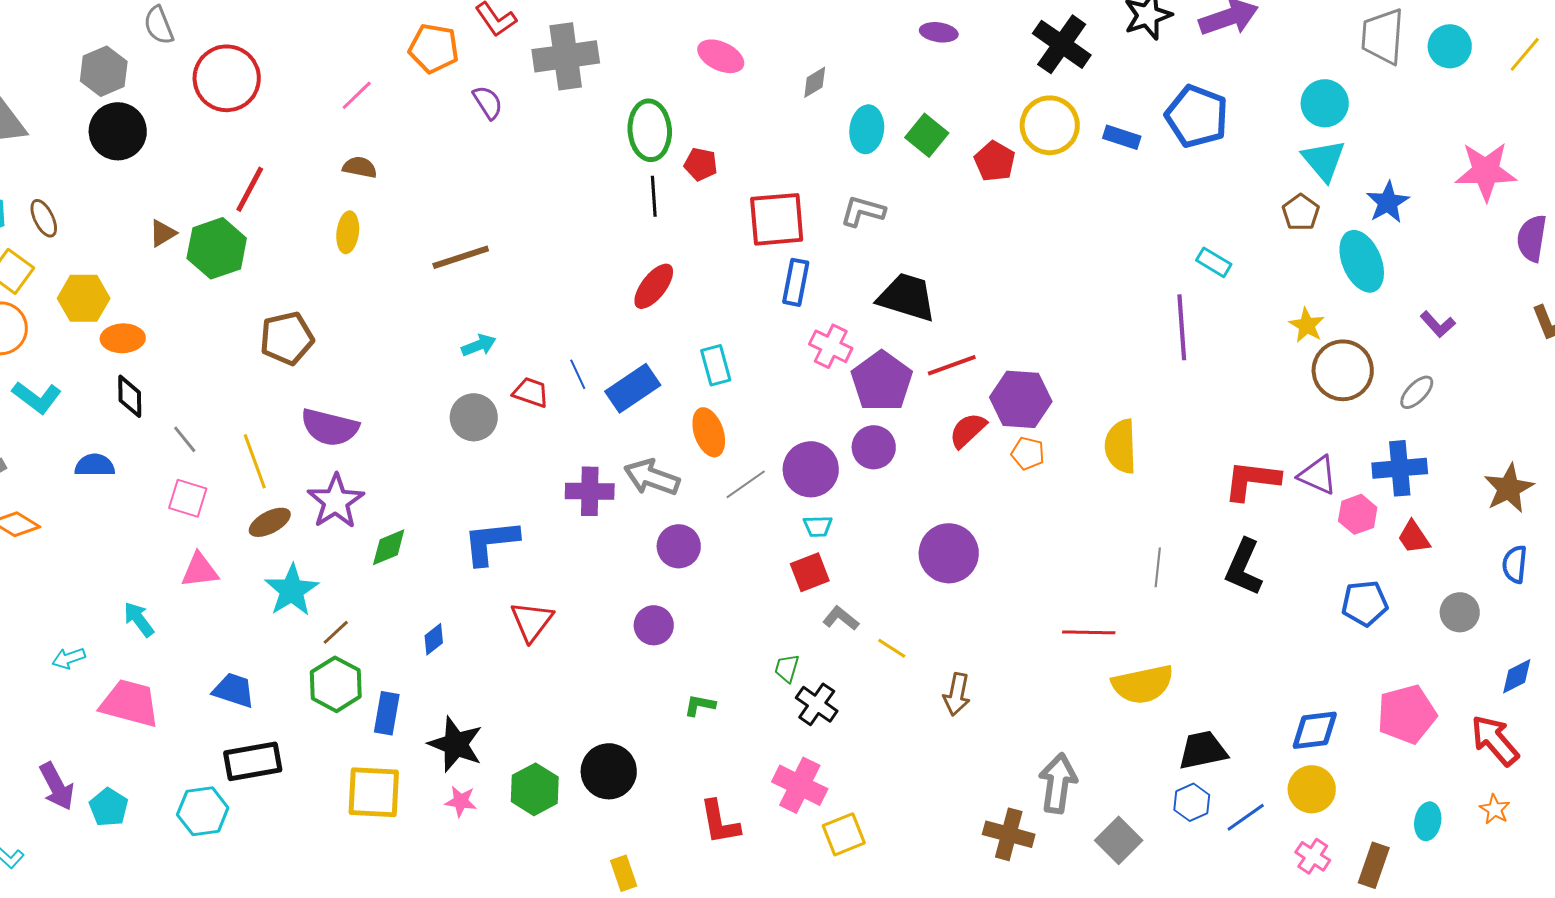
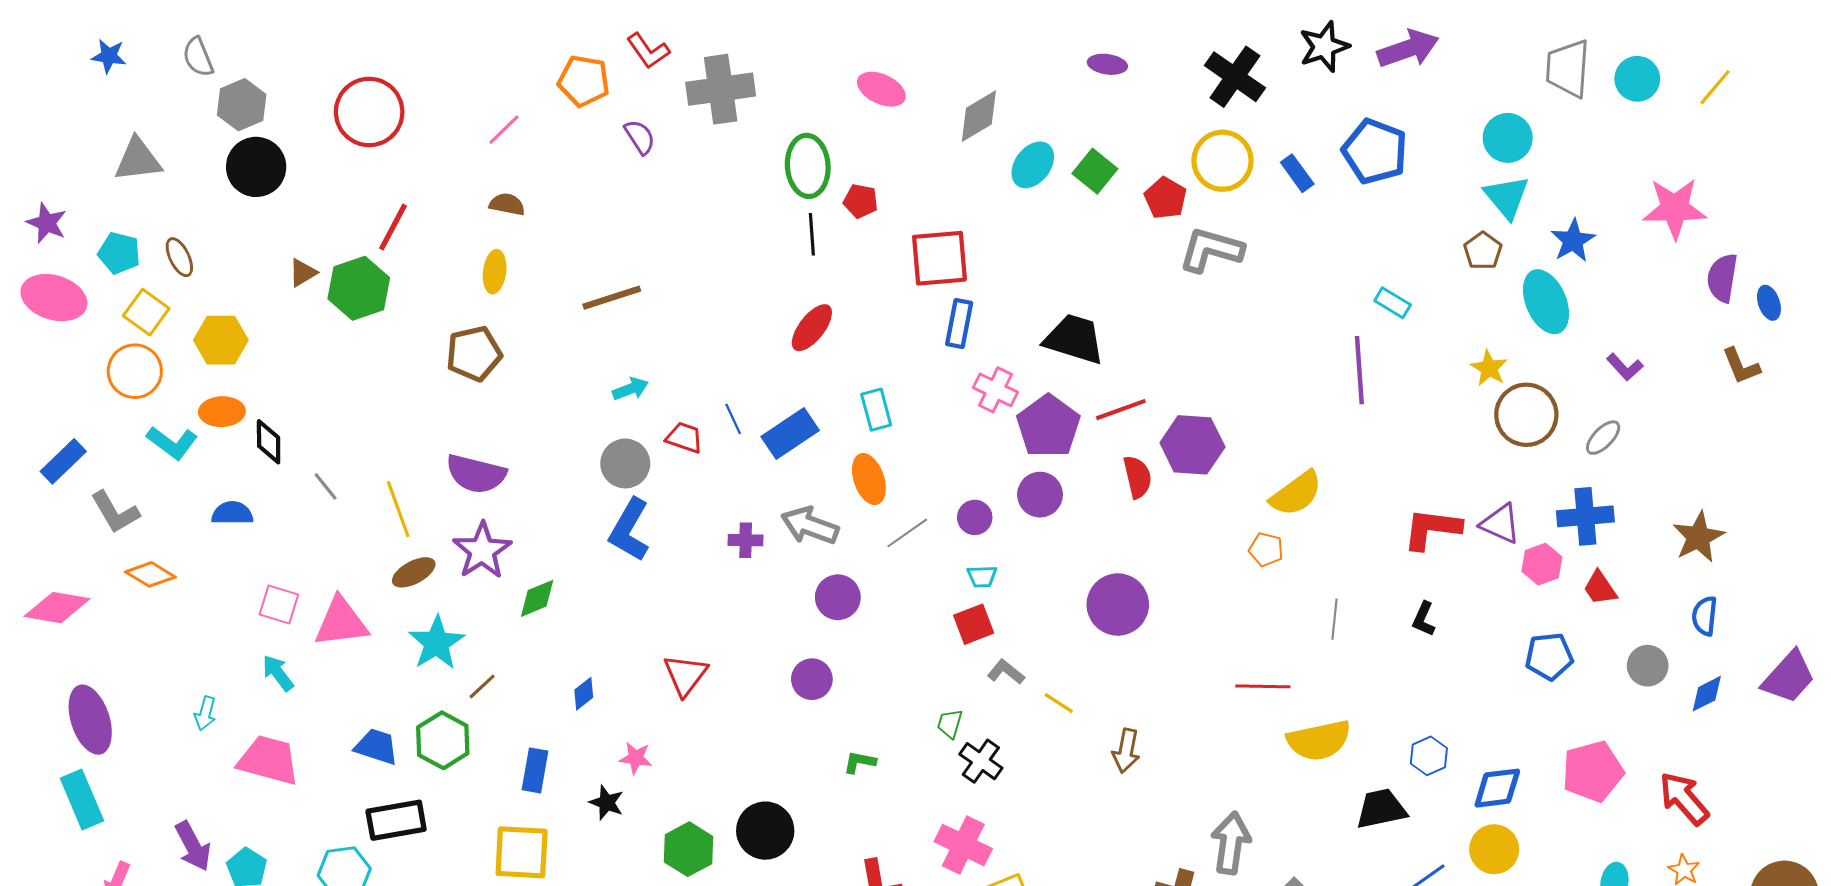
gray semicircle: (159, 25) -> (198, 57), moved
gray diamond: (815, 82) -> (979, 116), size x1.6
cyan ellipse: (867, 129) -> (1033, 165), turned 30
blue rectangle: (1122, 137) -> (1297, 173), turned 36
gray L-shape: (863, 211) -> (1211, 250), moved, size x1.4
orange ellipse: (123, 338) -> (222, 412), moved
brown pentagon: (287, 338) -> (474, 354), moved
red semicircle: (968, 430) -> (1137, 477), turned 120
yellow semicircle: (1121, 446) -> (1296, 494), turned -124
orange pentagon: (1028, 453) -> (1266, 550), moved
purple circle: (811, 469) -> (975, 517), size x0.6
purple cross: (590, 491) -> (746, 540), size x0.7
pink square: (188, 498) -> (279, 605), moved
blue L-shape: (491, 542) -> (629, 530), moved, turned -54
black L-shape: (1244, 567) -> (1424, 619), size x0.6
pink triangle: (200, 570) -> (341, 622), size x1.4
cyan arrow: (69, 658) -> (205, 713), turned -56
blue diamond: (1517, 676) -> (1707, 694), moved
green hexagon: (336, 684) -> (443, 740), moved
black star: (456, 744) -> (607, 803), size x0.6
pink star: (461, 801) -> (636, 758), moved
blue hexagon: (1192, 802) -> (1429, 756), moved

